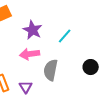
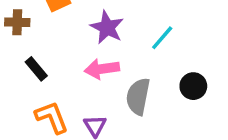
black circle: (91, 67) -> (193, 86), moved

